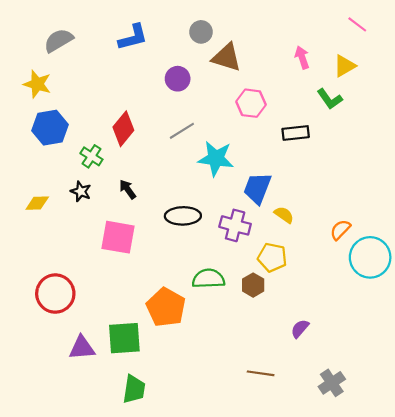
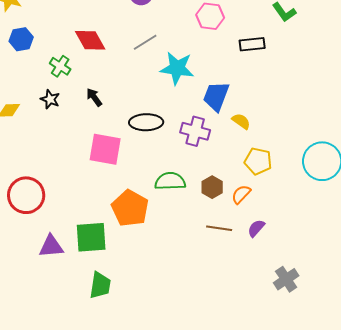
blue hexagon: (50, 128) -> (21, 39), size x0.7
red diamond: (123, 129) -> (90, 40), turned -68
orange semicircle: (340, 230) -> (241, 194), moved
pink square: (118, 237) -> (105, 149), moved
yellow pentagon: (272, 257) -> (258, 161), moved
brown line: (261, 373) -> (219, 228), moved

